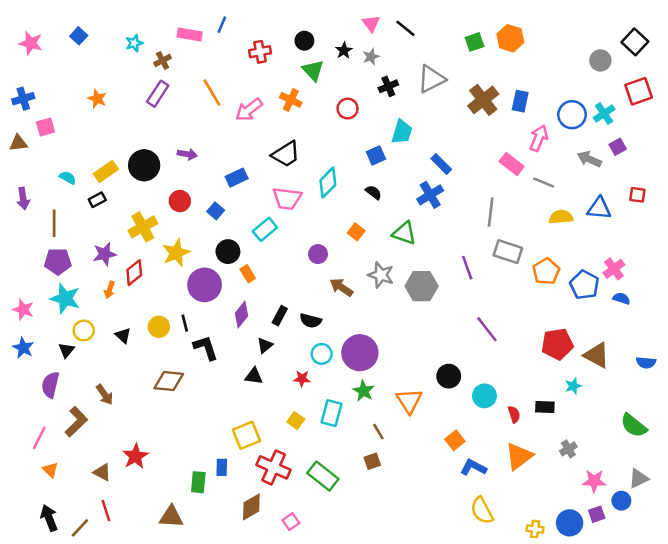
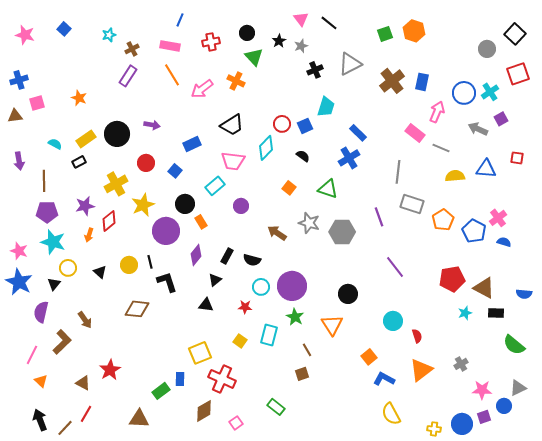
pink rectangle: (190, 35) -> (170, 46), moved
orange star: (97, 99) -> (79, 98), moved
red circle: (348, 109) -> (282, 124), moved
purple circle: (318, 254) -> (241, 206), moved
blue star: (23, 348) -> (19, 282), size x1.5
black circle: (449, 376) -> (348, 294), moved
black rectangle: (545, 407) -> (496, 313), moved
green rectangle: (323, 476) -> (276, 407), moved, size x0.7
green rectangle: (198, 482) -> (161, 391), turned 48
red line: (106, 511) -> (86, 414), turned 48

